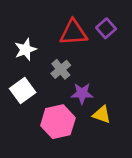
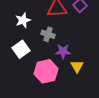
gray cross: (61, 69) -> (48, 34), turned -32
yellow triangle: (102, 115) -> (77, 66), turned 40

